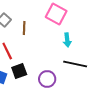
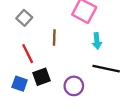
brown line: (24, 28) -> (54, 37), moved

